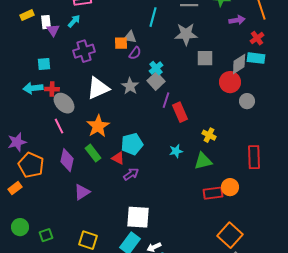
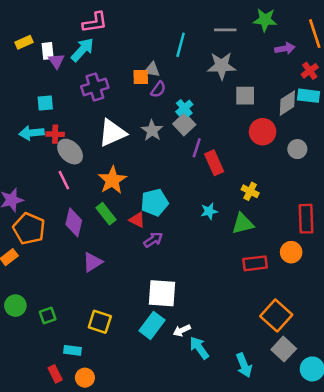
cyan arrow: (74, 21) -> (82, 50), size x1.5
red circle: (230, 82) -> (263, 132), moved
orange circle: (230, 187) -> (291, 252), moved

